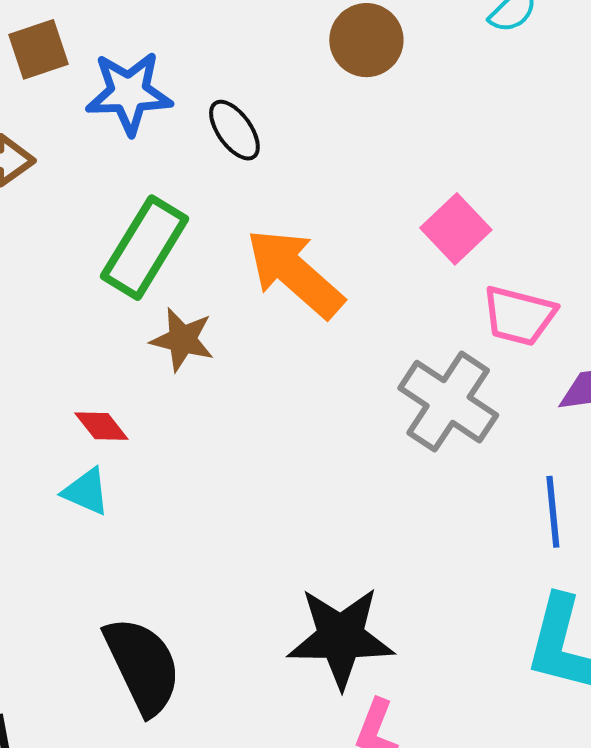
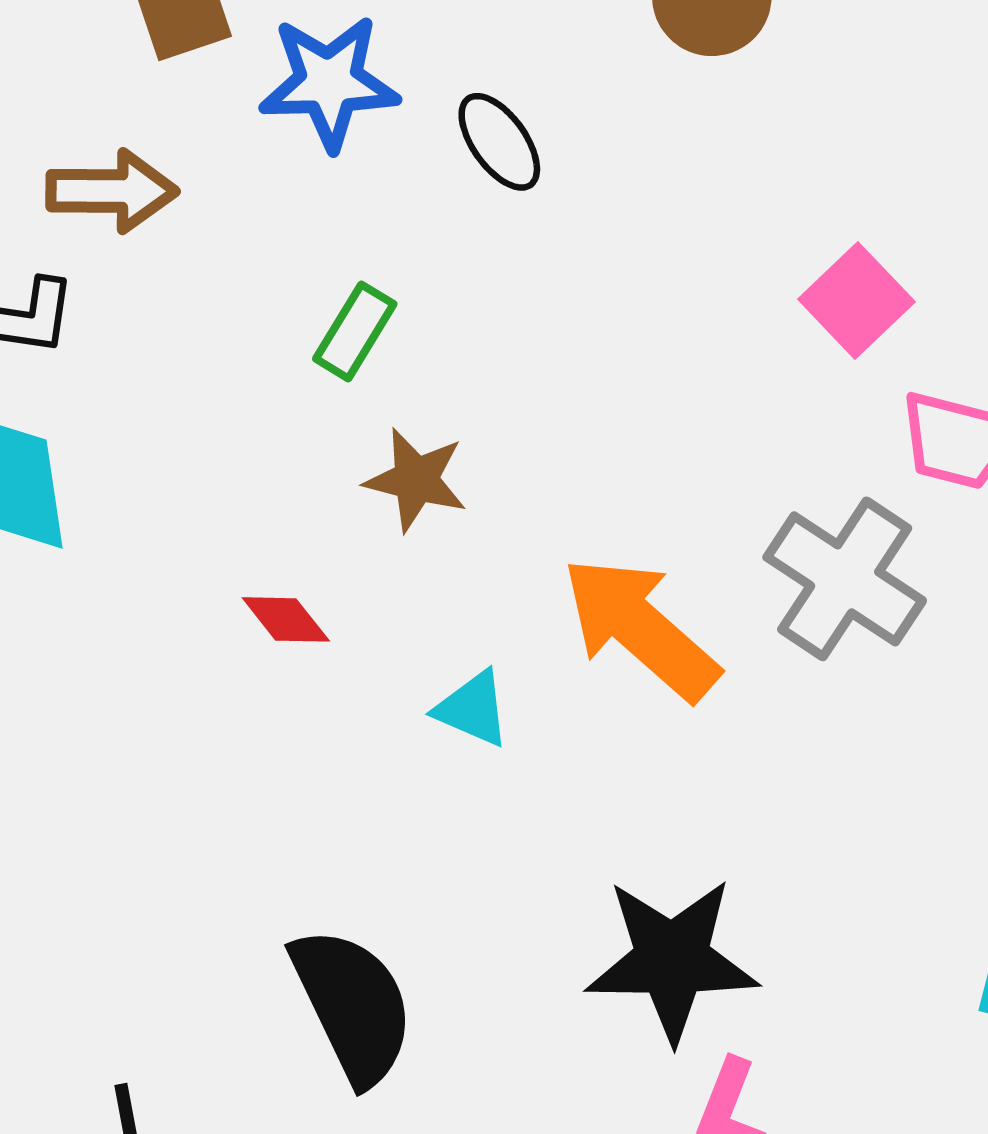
green rectangle: (145, 248) -> (355, 331), size x0.6
orange arrow: (295, 273) -> (640, 628), moved
cyan triangle: (86, 492) -> (473, 709), moved

